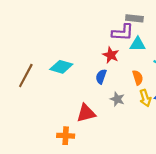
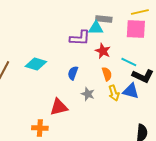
purple L-shape: (123, 32) -> (80, 38), moved
cyan triangle: (138, 44) -> (96, 28), moved
red star: (111, 55) -> (103, 51), moved

